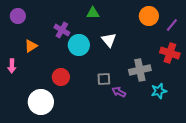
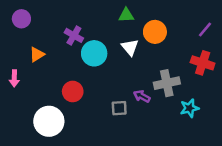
green triangle: (93, 13) -> (126, 15), moved
orange circle: (149, 16) -> (155, 32), moved
gray square: (104, 79) -> (119, 108), moved
purple arrow: (119, 92) -> (142, 96), moved

